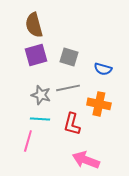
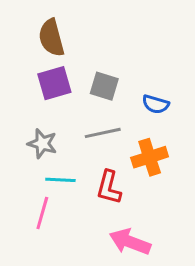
gray star: (41, 95) -> (42, 144), moved
orange cross: (99, 104) -> (150, 157), turned -30

